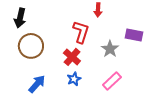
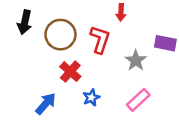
brown circle: (31, 46) -> (60, 35), moved
red cross: (72, 57) -> (70, 72), moved

